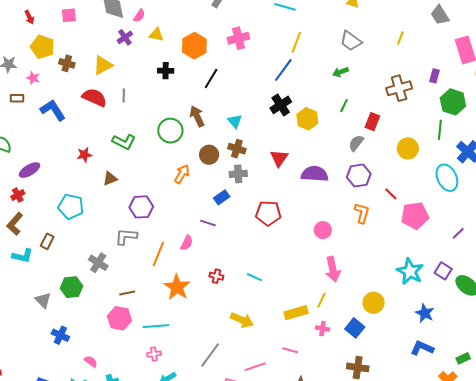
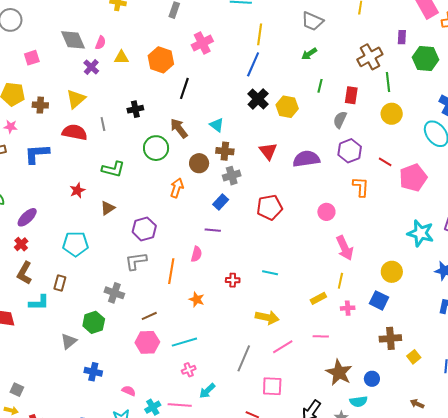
black cross: (166, 71) -> (135, 109), moved
blue L-shape: (53, 110) -> (37, 154), turned -48
green line: (440, 130) -> (388, 82), moved
orange star: (177, 287) -> (197, 299), size x0.6
gray triangle: (43, 300) -> (69, 341), turned 48
yellow rectangle: (296, 313) -> (318, 298), size x0.7
pink line: (255, 367) -> (283, 347), moved

